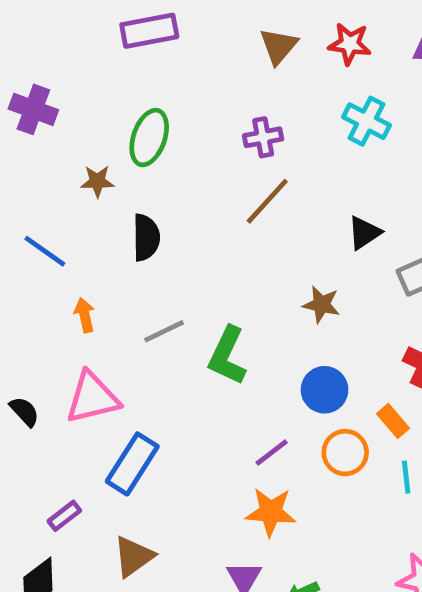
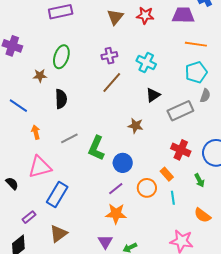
cyan cross: (367, 121) -> (146, 63), moved
blue circle: (325, 390) -> (123, 163), moved
black semicircle: (24, 412) -> (12, 183), moved

